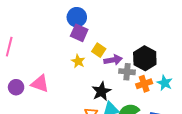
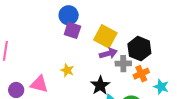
yellow square: (99, 50) -> (105, 36), moved, size x1.6
yellow star: (78, 61) -> (67, 70), moved
cyan star: (165, 83) -> (161, 87), moved

